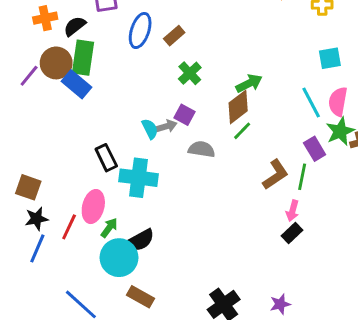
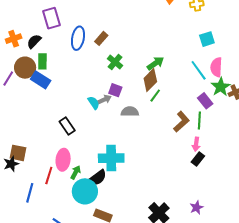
green rectangle: (83, 58) -> (42, 61), size x0.7
cyan cross: (139, 178) -> (111, 158), moved
black star: (37, 219) -> (11, 164), moved

